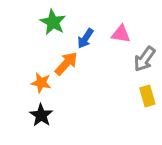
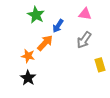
pink triangle: (121, 34) -> (85, 14), moved
gray arrow: (145, 59) -> (84, 40), moved

